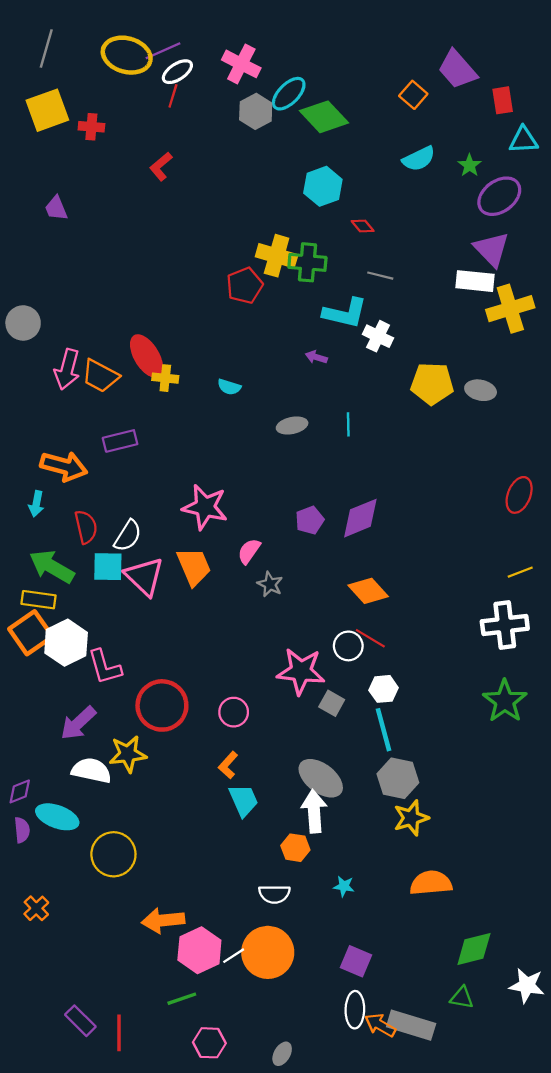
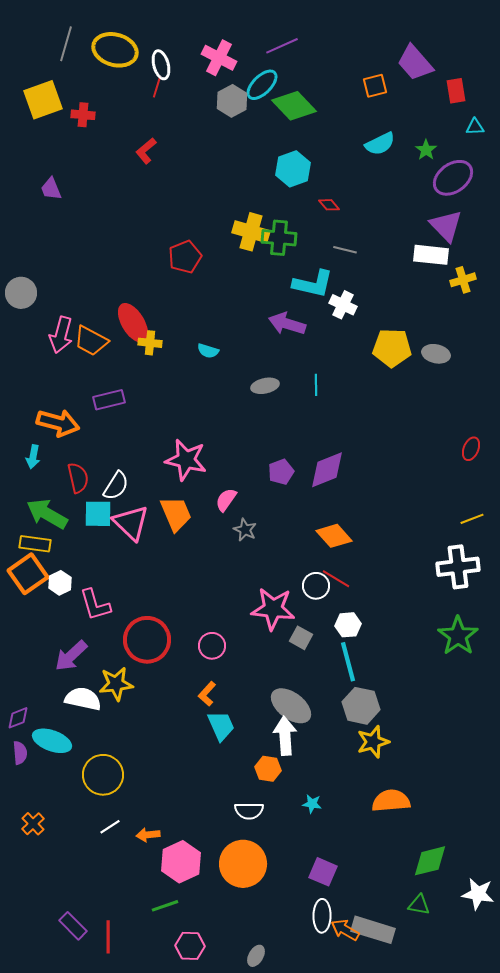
gray line: (46, 49) -> (66, 44), moved
purple line: (163, 51) -> (282, 46), moved
white ellipse: (177, 72) -> (161, 65), turned -72
orange square: (413, 95) -> (375, 86), turned 35
cyan triangle: (524, 140) -> (475, 127), size x0.7
red pentagon: (245, 285) -> (185, 257), moved
yellow cross: (510, 309) -> (463, 280), size x0.6
purple arrow: (316, 357) -> (287, 324), size x1.8
red ellipse: (519, 495) -> (471, 449), size x0.7
white hexagon: (66, 643) -> (60, 583), size x0.6
orange arrow: (163, 920) -> (148, 835), size x0.6
white line: (234, 956) -> (110, 827), moved

